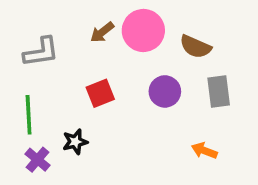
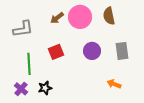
brown semicircle: (195, 47) -> (109, 16), moved, turned 54
green line: (29, 115) -> (29, 64), moved
black star: (75, 142) -> (45, 88), moved

